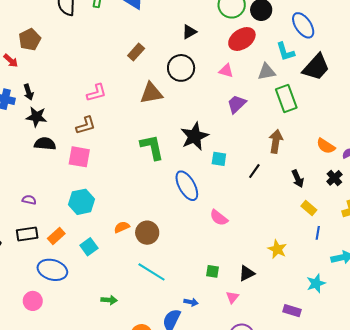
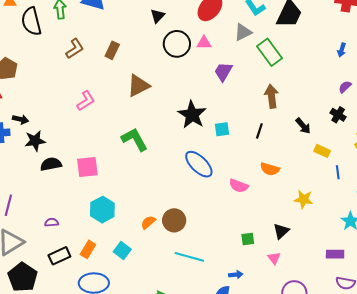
black circle: (181, 68) -> (177, 44), moved
black arrow: (29, 92) -> (21, 119), turned -42
brown L-shape: (86, 125) -> (75, 49), moved
orange semicircle: (326, 146) -> (270, 169), moved
green L-shape: (152, 147) -> (135, 139), moved

